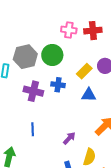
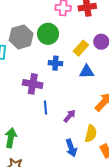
purple cross: (33, 91) -> (33, 84), moved
blue line: (33, 129) -> (45, 108), moved

